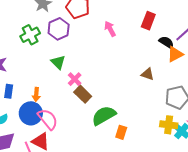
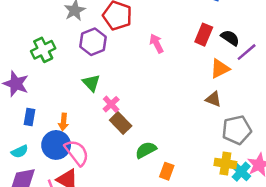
green cross: (30, 35) -> (43, 50), moved
black semicircle: (166, 42) -> (230, 38), moved
orange triangle: (175, 54) -> (220, 69), moved
brown triangle: (148, 74) -> (213, 99), moved
green semicircle: (104, 116) -> (146, 150), size x0.7

